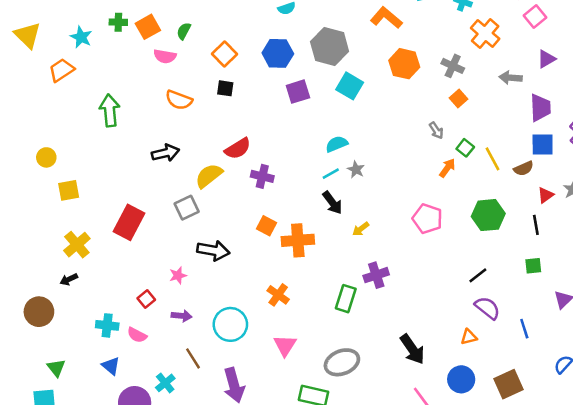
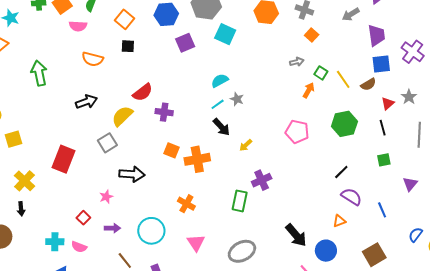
gray arrow: (511, 78) -> (351, 14), turned -30
gray arrow: (436, 130) -> (297, 62), turned -64
black arrow: (69, 279) -> (21, 209), turned -64
blue circle: (461, 379) -> (326, 251), moved

